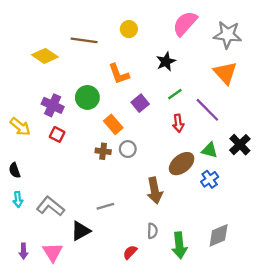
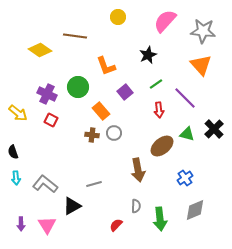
yellow circle: (129, 29) -> (118, 17), moved
blue cross: (210, 179) -> (185, 178), moved

